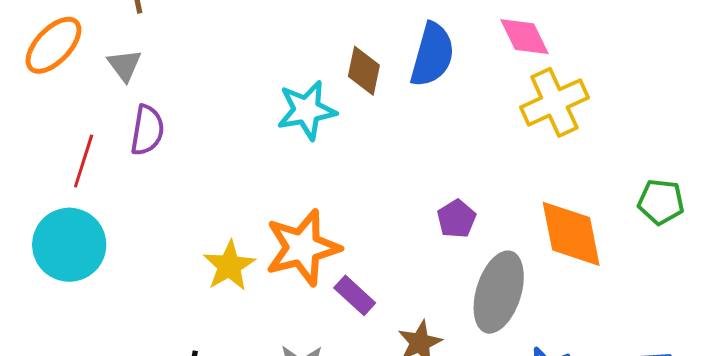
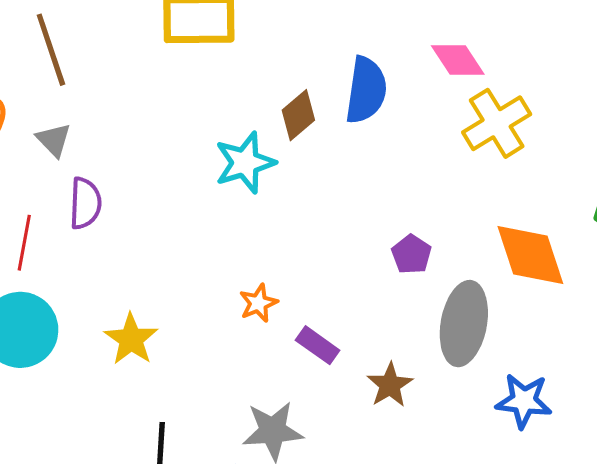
brown diamond: (364, 71) -> (298, 115), turned 45
orange star: (303, 248) -> (258, 303), size x0.5
yellow star: (229, 266) -> (131, 339), moved

